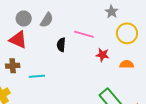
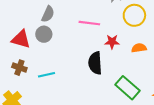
gray circle: (24, 19) -> (44, 34), moved
black semicircle: (61, 45) -> (95, 63), moved, size x1.5
brown cross: (13, 66) -> (19, 68), turned 32

